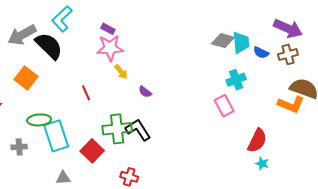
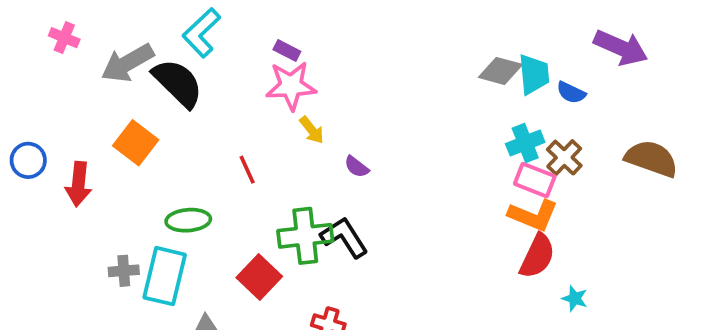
brown cross: (288, 54) -> (564, 158), moved, turned -30
orange L-shape: (291, 104) -> (533, 215), moved
pink rectangle: (224, 106) -> (535, 180), moved, turned -40
green ellipse: (39, 120) -> (188, 220), moved
cyan rectangle: (56, 136) -> (165, 276), moved, turned 32
red semicircle: (257, 141) -> (537, 256), moved

